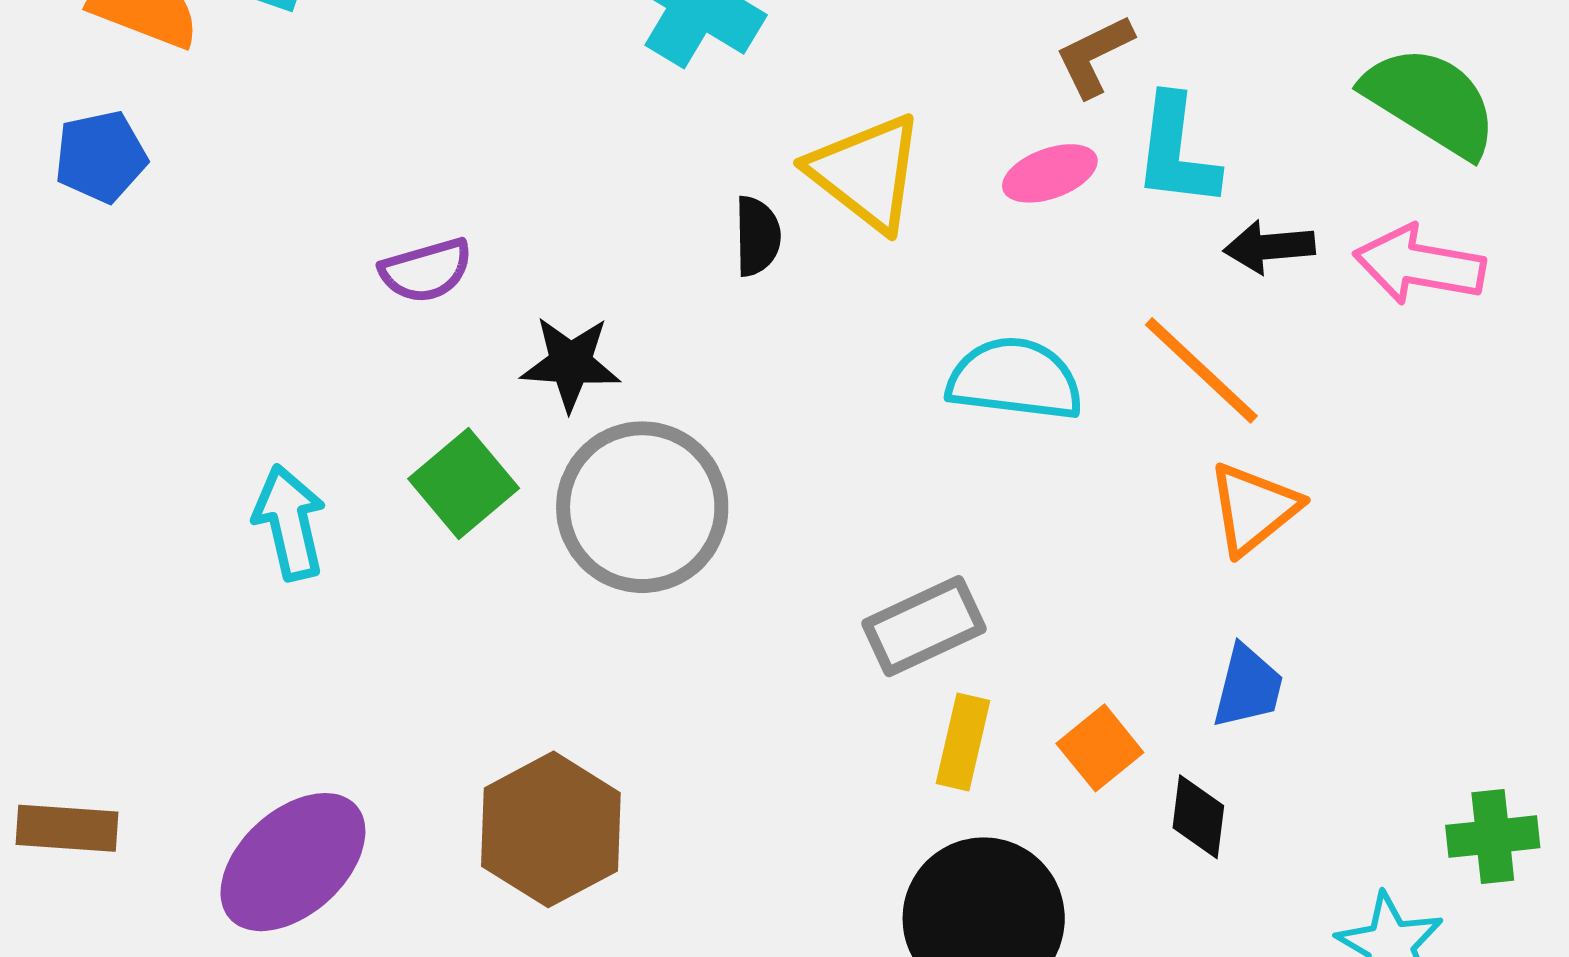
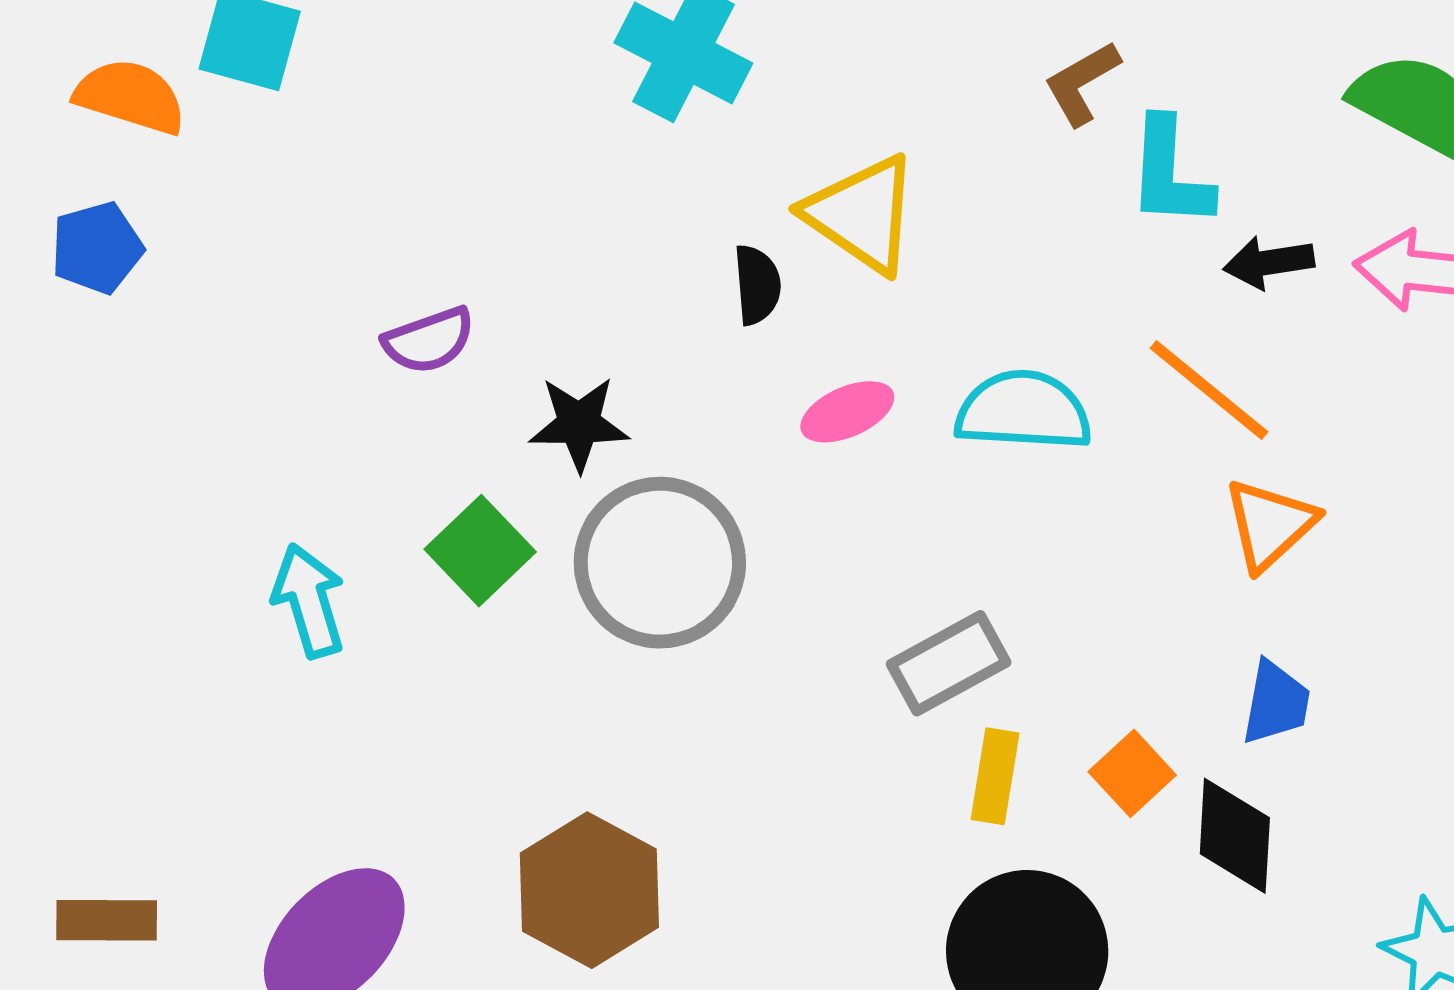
pink ellipse: (1050, 173) -> (847, 412), moved
black diamond: (1198, 817) -> (1235, 836), size x1.4

